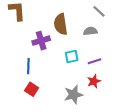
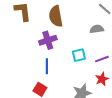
brown semicircle: (61, 24) -> (56, 16), moved
blue line: (28, 66) -> (47, 66), moved

